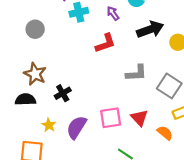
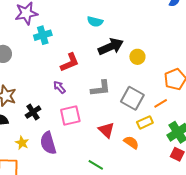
purple arrow: (113, 13) -> (59, 87), moved
pink square: (111, 118) -> (70, 115), moved
purple semicircle: (76, 127) -> (48, 143), turned -45

